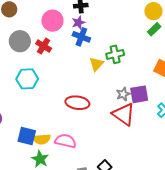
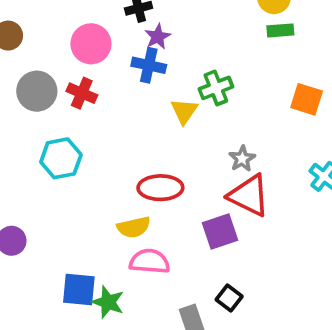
purple star: (78, 23) -> (158, 37), moved
green rectangle: (154, 29) -> (280, 30), turned 48
purple square: (139, 94) -> (220, 231), moved
blue square: (27, 136) -> (79, 290), moved
yellow semicircle: (42, 139) -> (134, 227), moved

